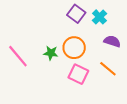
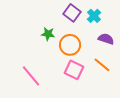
green star: (51, 53) -> (48, 34), moved
pink line: (18, 56) -> (31, 76), moved

